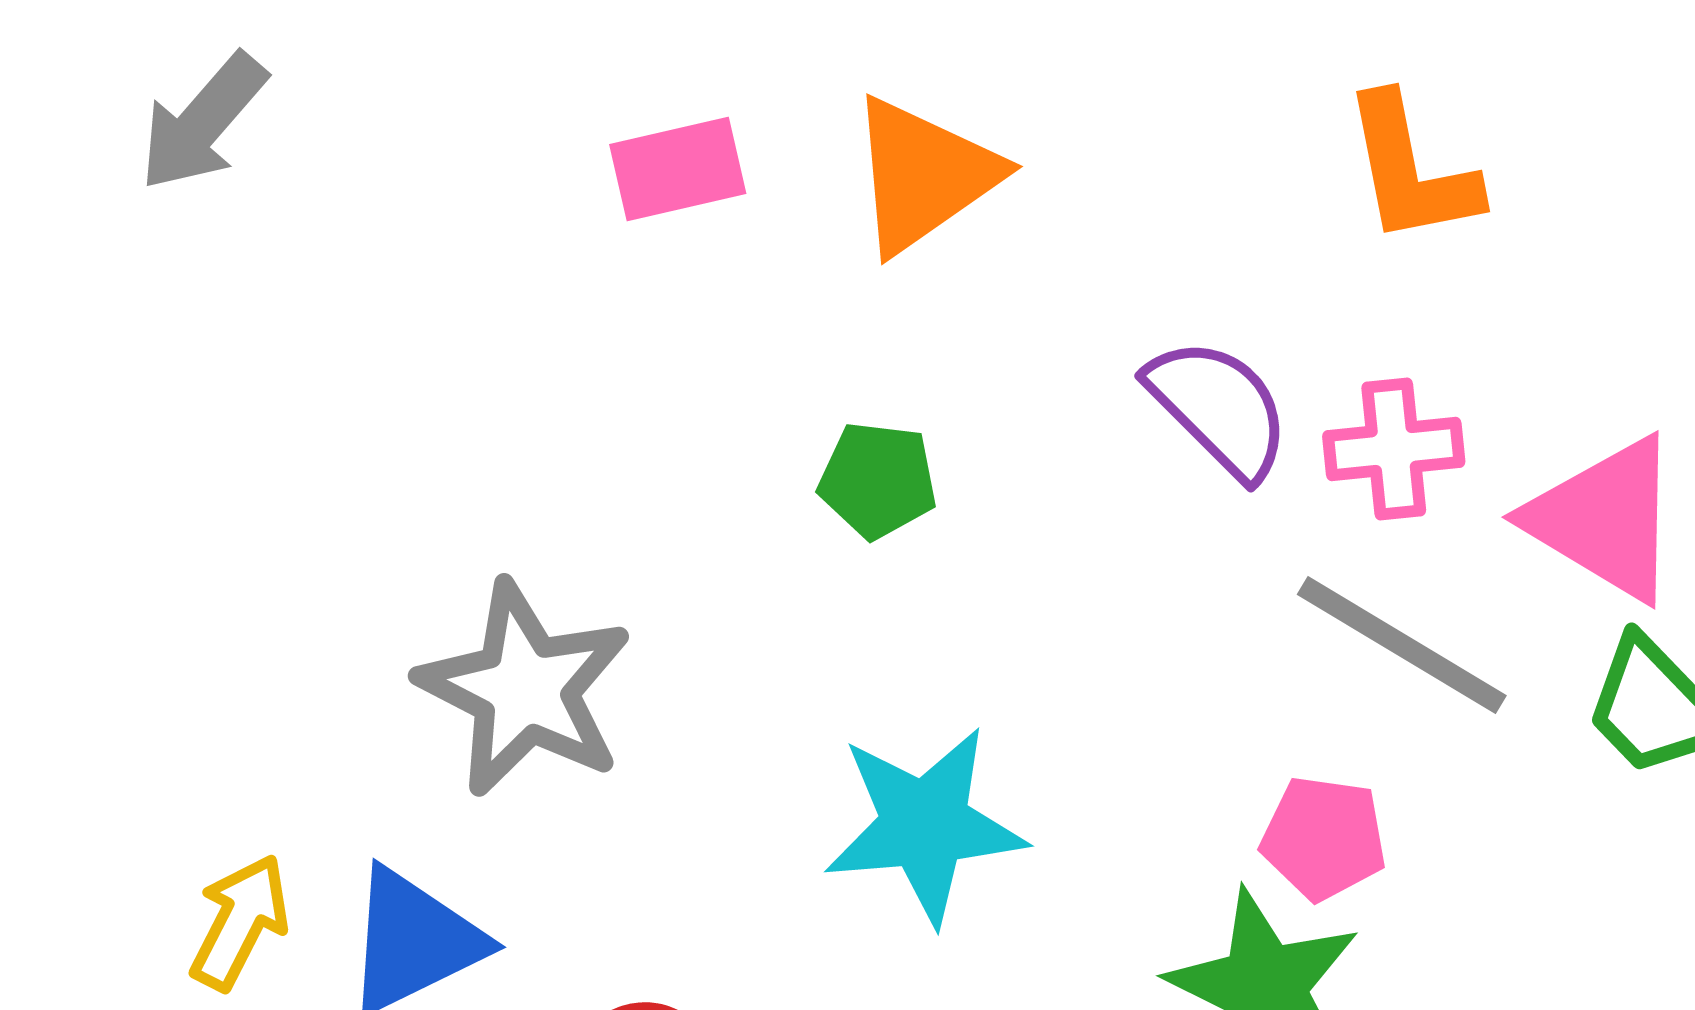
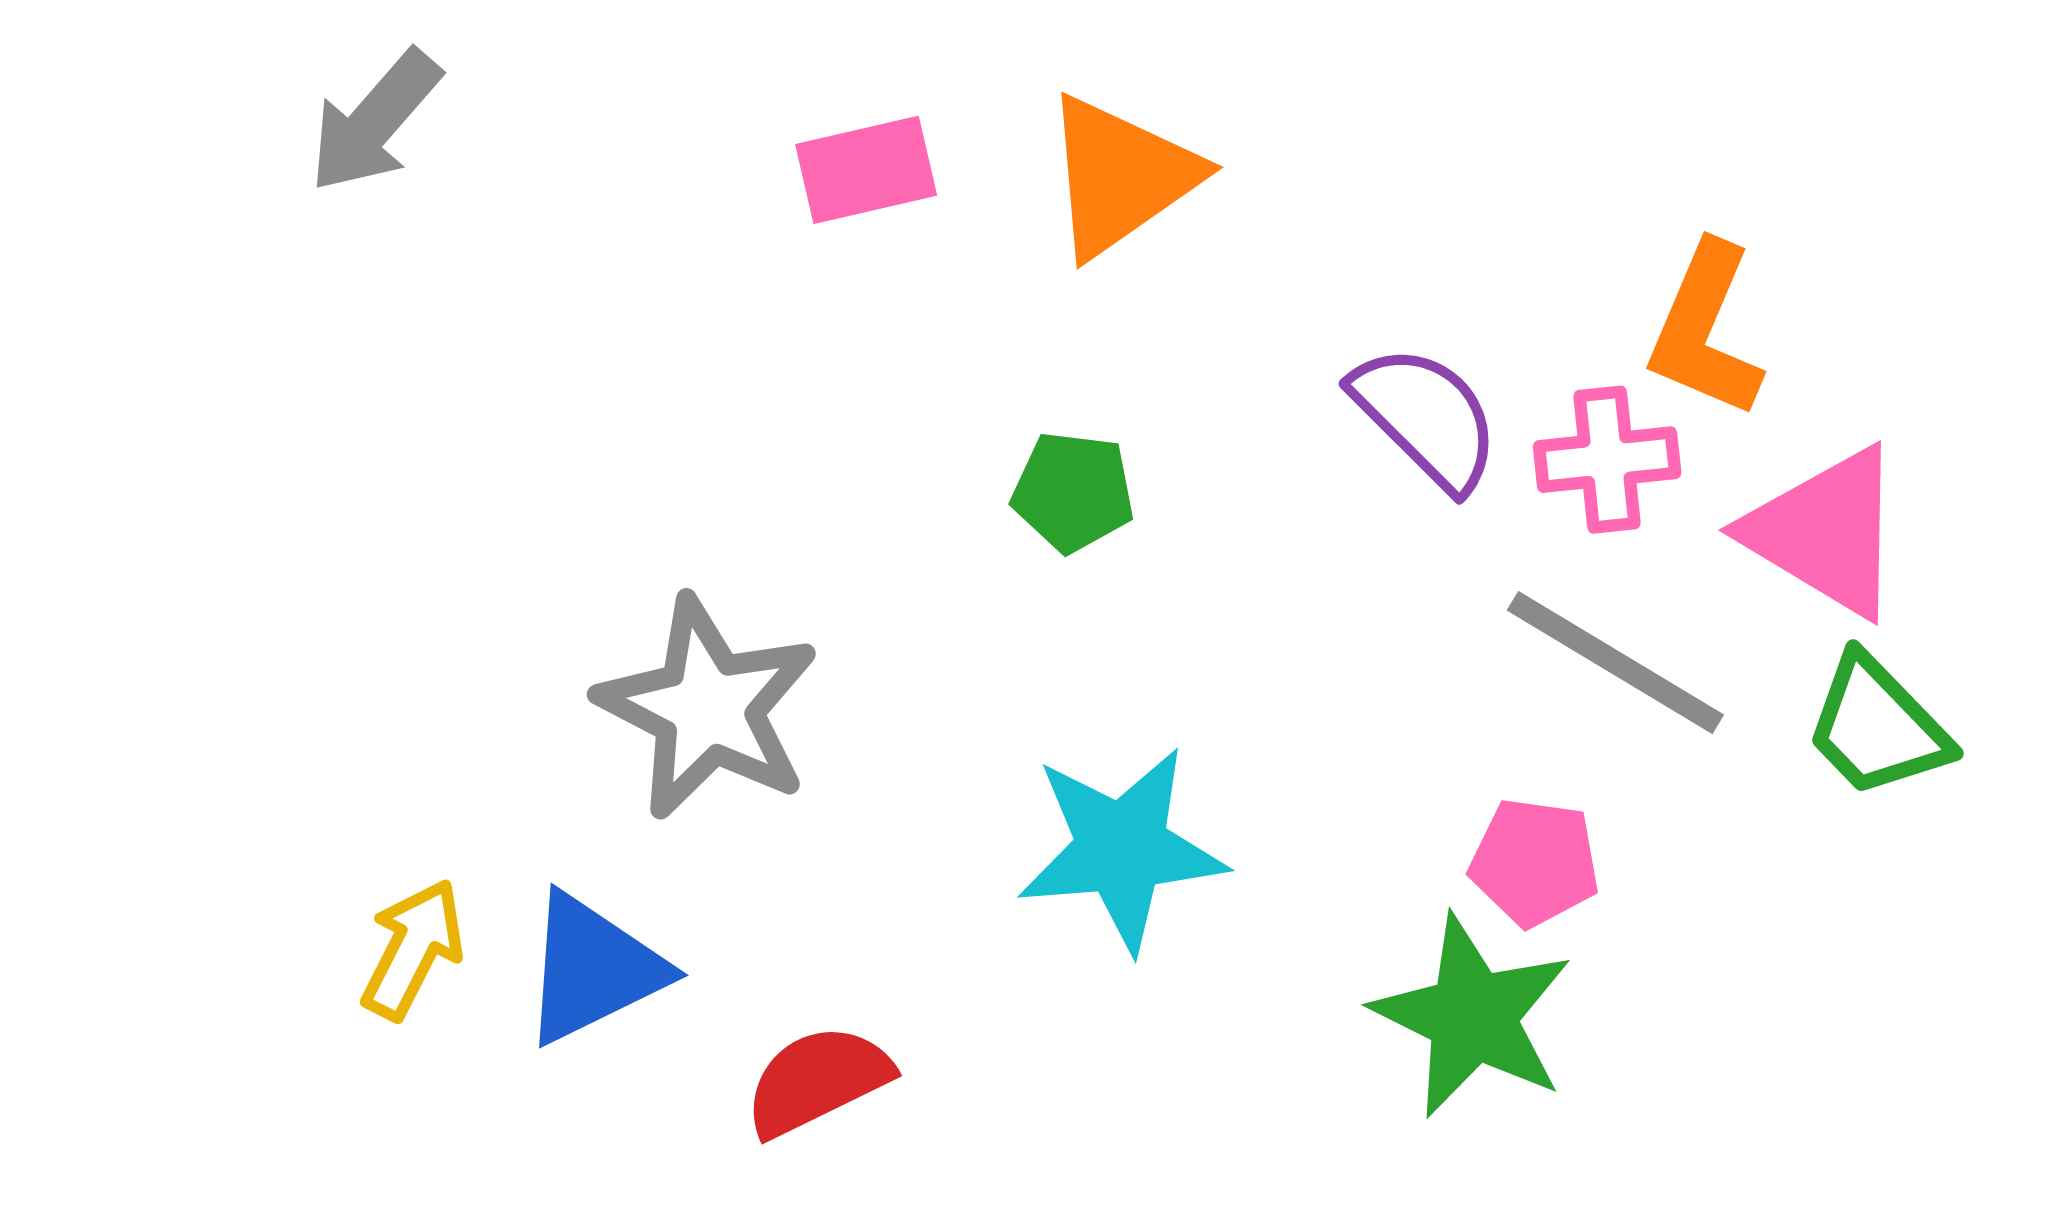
orange L-shape: (1411, 170) -> (1705, 330), moved, turned 34

